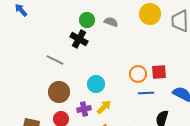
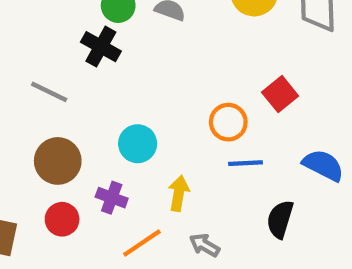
red square: (159, 72) -> (280, 94), moved, turned -35
yellow arrow: (104, 107) -> (179, 193), moved, turned -35
purple cross: (84, 109) -> (112, 198), turned 32

